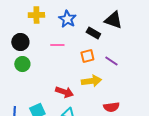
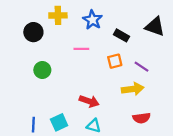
black triangle: (113, 20) -> (155, 27), moved
black circle: (20, 42) -> (33, 32), moved
yellow arrow: (91, 81) -> (133, 89), moved

